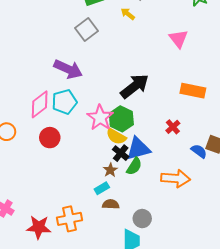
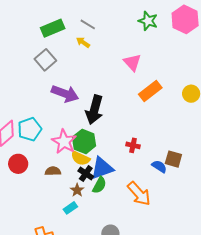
purple arrow: (68, 69) -> (65, 94), moved
black arrow: (135, 86) -> (94, 110), turned 148
orange rectangle: (193, 91) -> (150, 91), moved, turned -45
red cross: (173, 127) -> (133, 145), turned -32
orange arrow: (176, 178) -> (139, 194), turned 48
brown semicircle: (111, 204) -> (53, 171), moved

